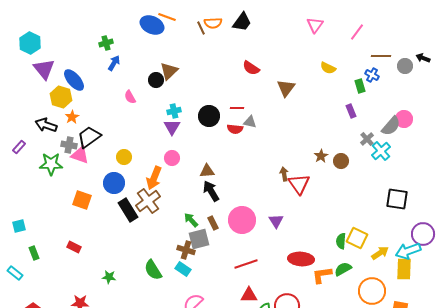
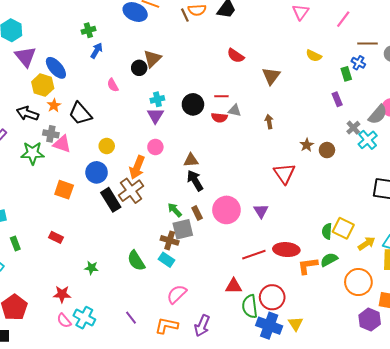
black trapezoid: (89, 137) -> (80, 114), moved, turned -95
brown arrow: (284, 174) -> (269, 122), moved
red line: (246, 264) -> (254, 255), moved

